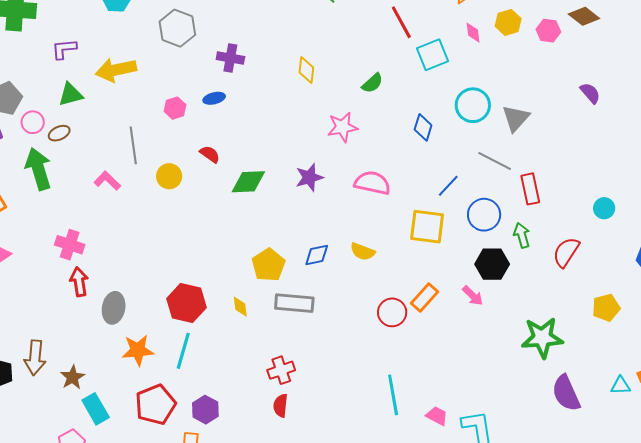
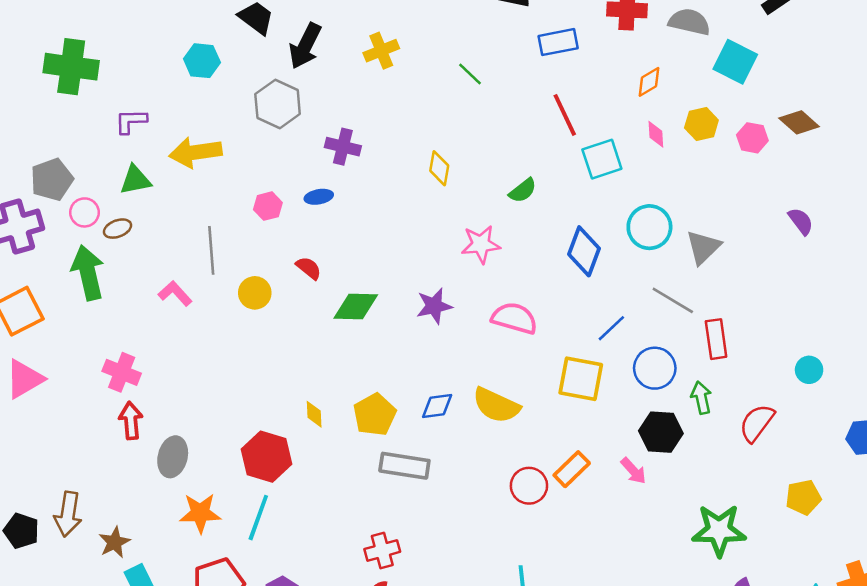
blue diamond: (423, 127) -> (584, 251), size x1.4
yellow semicircle: (363, 252) -> (496, 405), size x1.5
yellow diamond: (240, 307) -> (314, 414), moved

